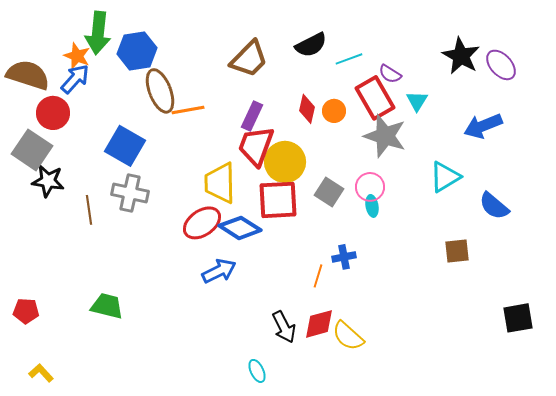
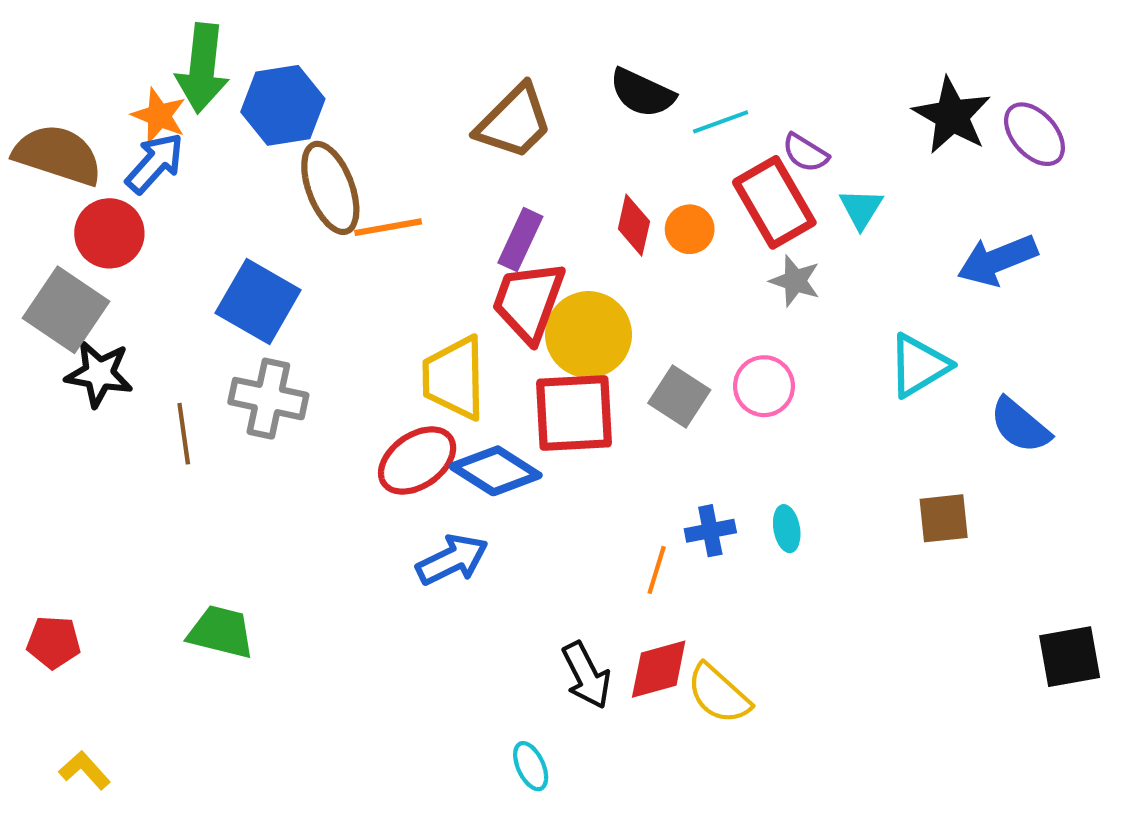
black semicircle: (311, 45) -> (642, 93), turned 52
gray star: (385, 136) -> (795, 281), size x0.6
cyan ellipse: (372, 206) -> (787, 529), moved

